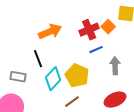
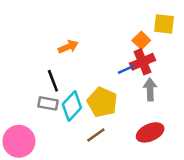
red cross: (89, 30) -> (143, 62), moved
orange arrow: (50, 32) -> (68, 47), size x0.7
gray rectangle: (18, 77) -> (48, 103), moved

